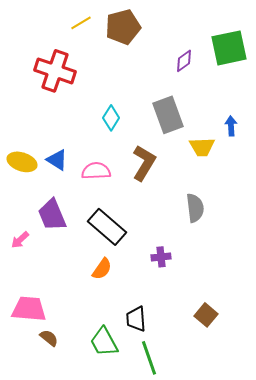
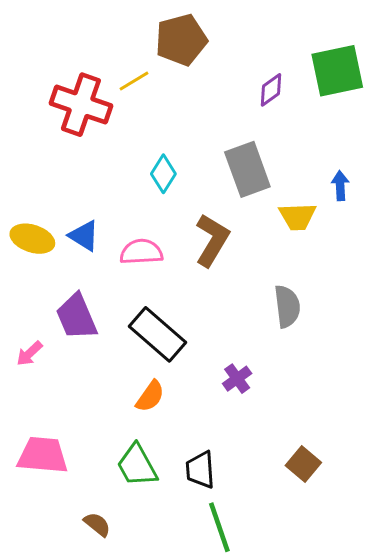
yellow line: (81, 23) -> (134, 81), moved
purple cross: (161, 257) -> (237, 379), turned -30
brown semicircle: (49, 338) -> (97, 524), moved
green trapezoid: (104, 342) -> (137, 465), moved

